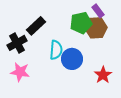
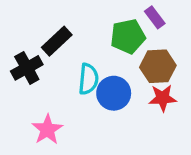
brown hexagon: (96, 28) -> (158, 66), moved
pink star: (20, 72) -> (47, 130), moved, turned 30
red star: (103, 75) -> (163, 98), moved, turned 30

